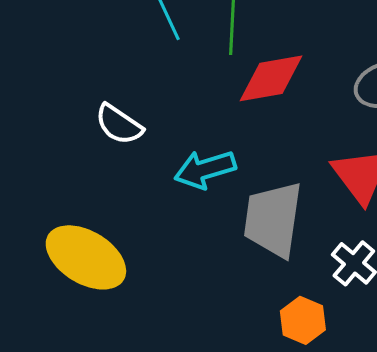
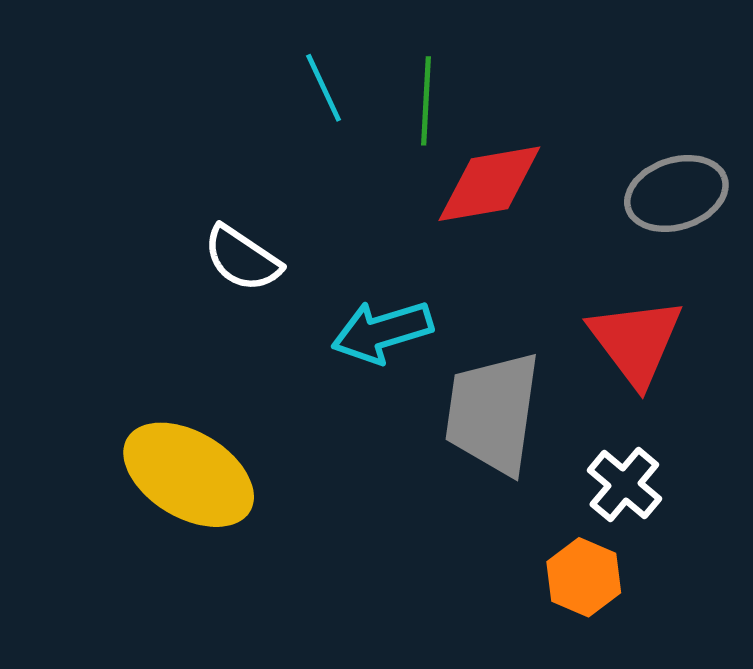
orange hexagon: (303, 320) -> (584, 577), moved

